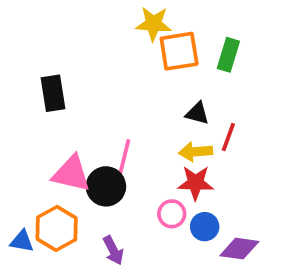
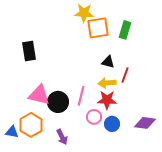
pink line: (124, 157) -> (81, 96), moved
purple diamond: (239, 249) -> (145, 123), moved

